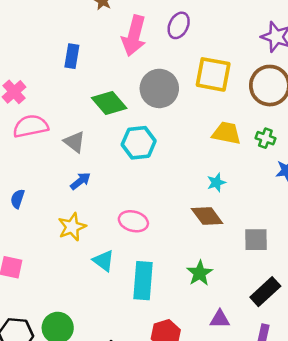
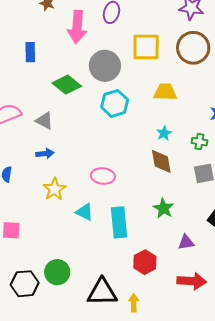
green cross: (265, 138) -> (199, 142), moved
cyan hexagon: (139, 143) -> (115, 103), moved
blue arrow: (80, 181) -> (45, 154), moved, turned 42
brown diamond: (207, 216) -> (161, 161), turned 36

